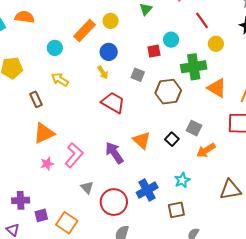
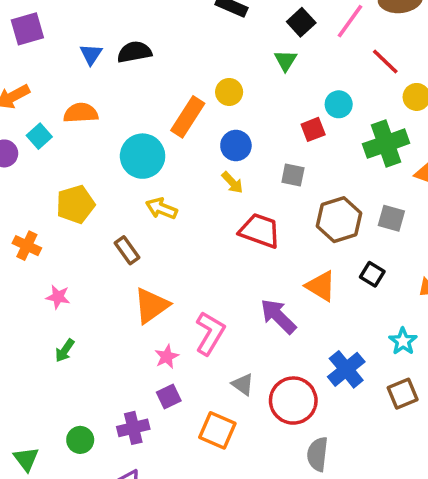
cyan circle: (55, 48) -> (143, 156), size x1.6
brown hexagon: (168, 92) -> (339, 220), moved
gray square: (194, 128) -> (391, 218), moved
purple square: (41, 215) -> (169, 397), moved
orange square: (67, 223) -> (217, 430), moved

